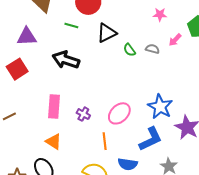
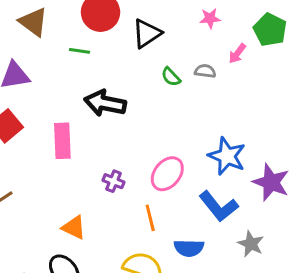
black triangle: (107, 33) -> (147, 33), moved
black arrow: (66, 60) -> (105, 103), moved
pink rectangle: (54, 106) -> (62, 141), moved
blue L-shape: (151, 139) -> (219, 206), turned 84

